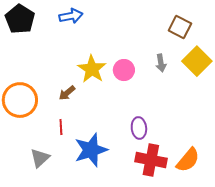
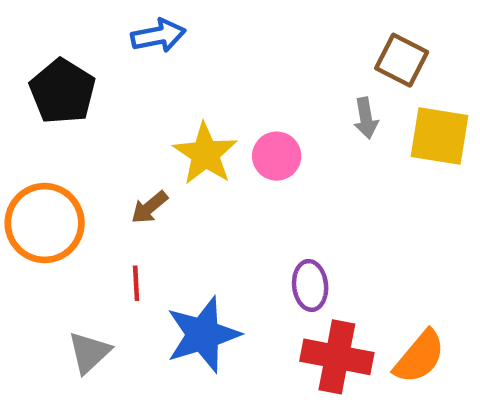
black pentagon: (20, 19) -> (62, 91), moved
yellow square: (197, 61) -> (439, 136), turned -36
gray arrow: (161, 63) -> (366, 118), moved

